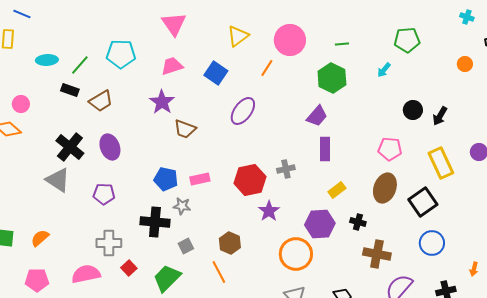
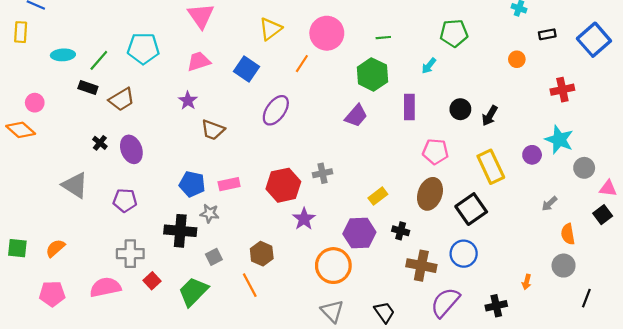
purple star: (162, 102) -> (188, 101), size x0.7
black cross: (70, 147) -> (100, 143), moved, size x0.5
purple rectangle: (325, 149) -> (409, 107), moved
blue circle: (432, 243) -> (464, 254), moved

